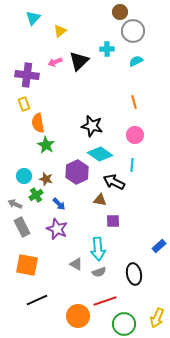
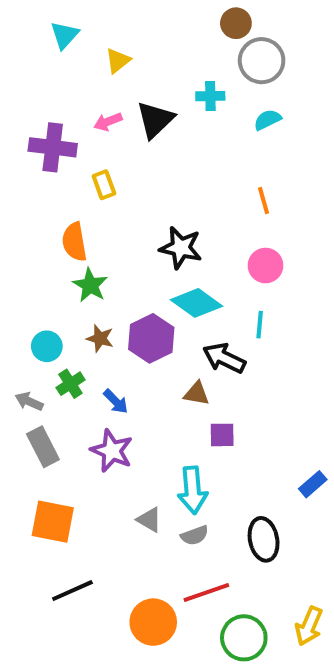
yellow rectangle: (24, 104) -> (104, 185), moved
brown star: (46, 179) -> (100, 338), moved

